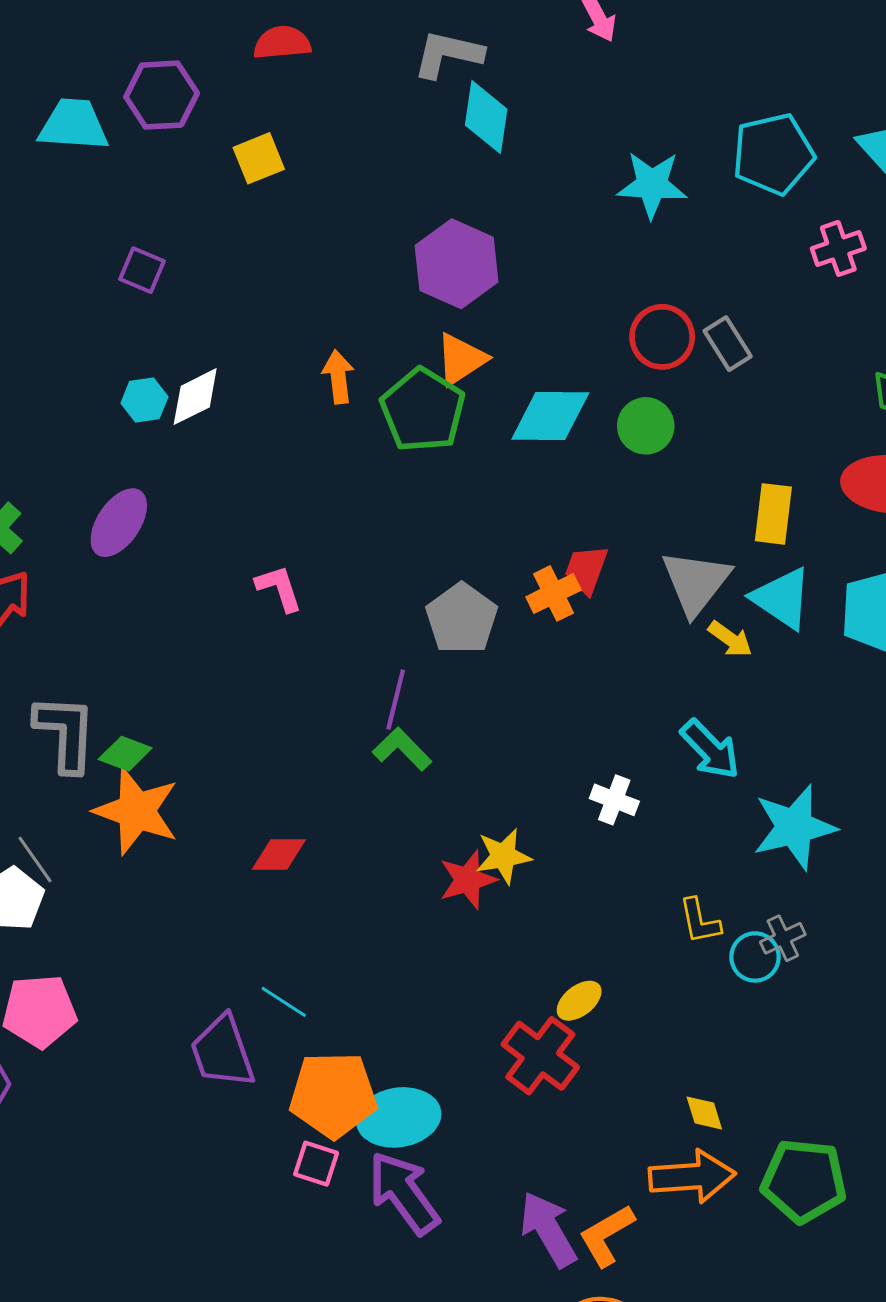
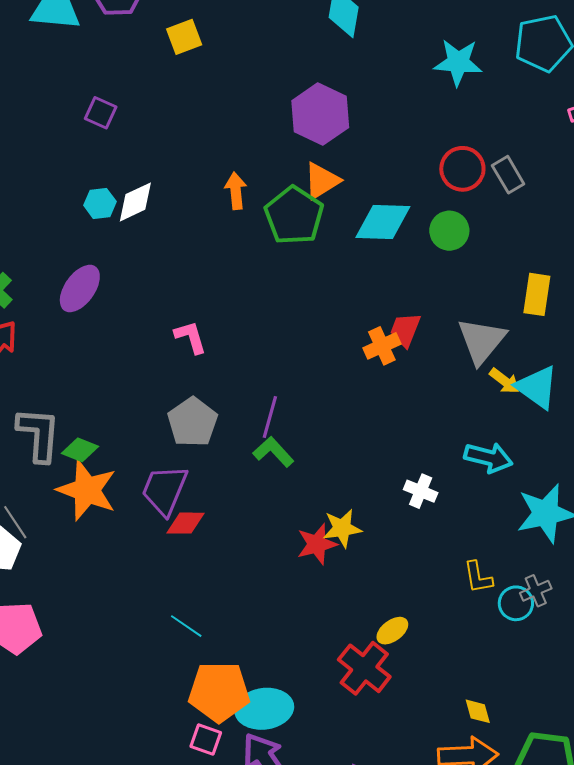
cyan triangle: (782, 598) -> (537, 387), moved
gray pentagon: (462, 619) -> (193, 422), moved
cyan arrow: (710, 749) -> (488, 458), turned -33
purple trapezoid: (223, 1052) -> (165, 490), moved, turned 40

